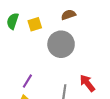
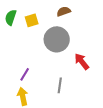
red arrow: (87, 83) -> (82, 61), moved

